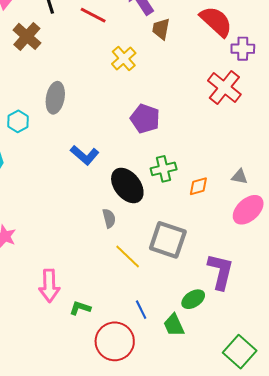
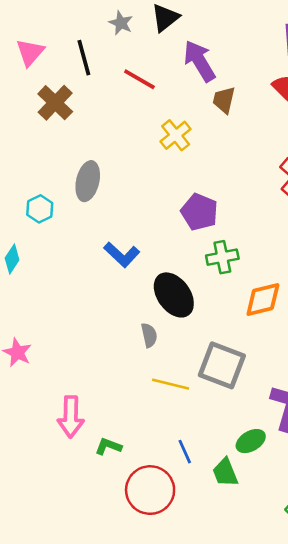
green cross: (164, 169) -> (222, 257), moved
orange diamond: (198, 186) -> (263, 299), size x1.5
yellow line: (128, 257) -> (171, 384), turned -32

